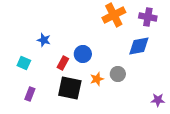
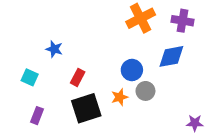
blue circle: (83, 54) -> (132, 70), moved
black square: (70, 88) -> (86, 108), turned -30

